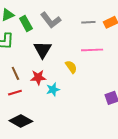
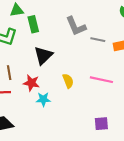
gray L-shape: (51, 20) -> (76, 26), moved
pink line: (92, 50) -> (101, 80), moved

